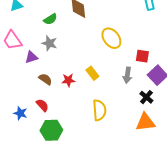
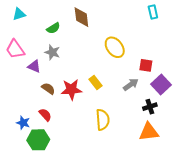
purple triangle: (31, 57) -> (34, 66), turned 40
gray arrow: (127, 75) -> (131, 85), turned -133
red star: (68, 80) -> (71, 90), size x1.5
black cross: (146, 97) -> (150, 107), turned 32
green hexagon: (51, 130) -> (38, 140), moved

